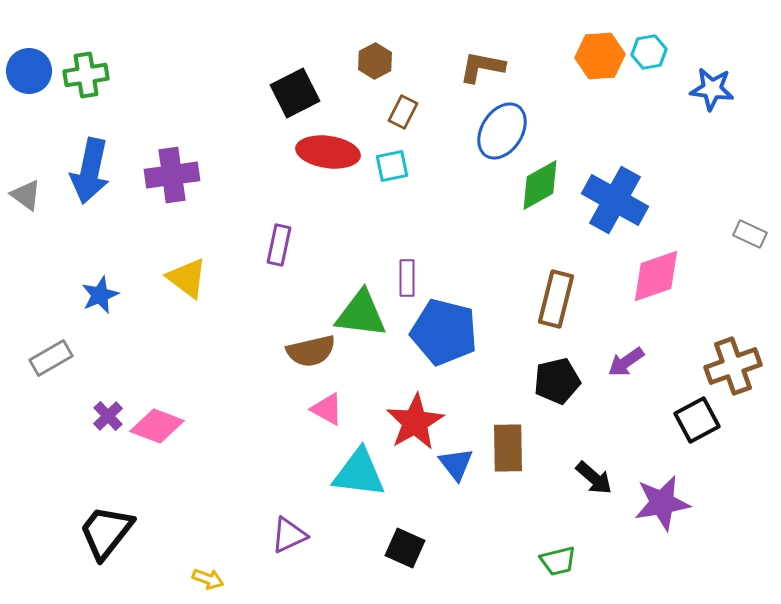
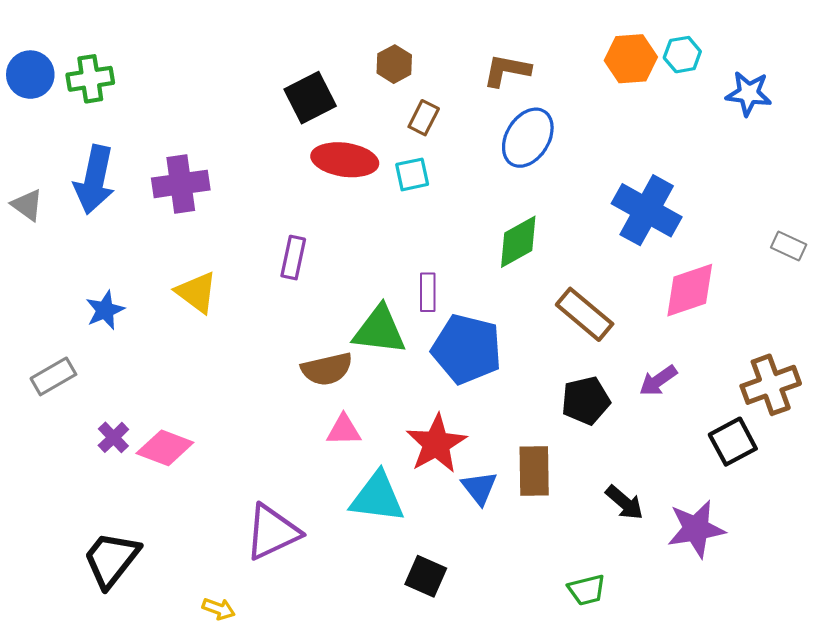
green diamond: (540, 185) -> (518, 242), moved
brown rectangle: (556, 299) -> (585, 314), turned -64
pink triangle: (327, 409) -> (344, 430), turned -30
purple triangle: (289, 535) -> (272, 532), moved, size x1.5

